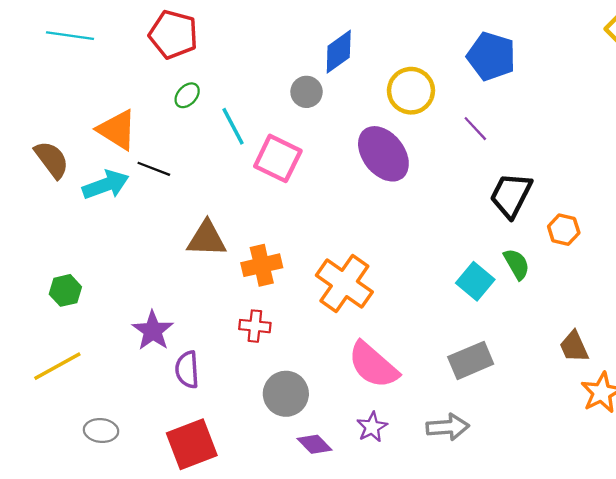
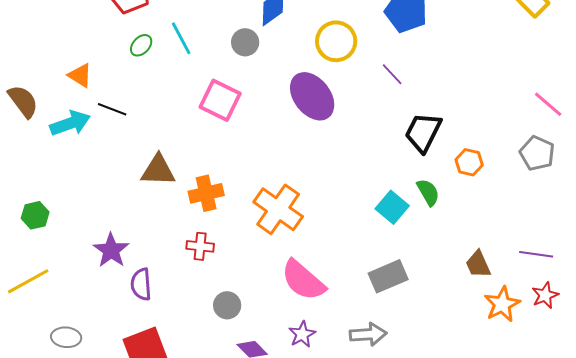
cyan line: (233, 126) -> (181, 38), moved
orange triangle: (117, 130) -> (80, 75), size x0.7
gray circle: (286, 394) -> (227, 305), size x0.7

